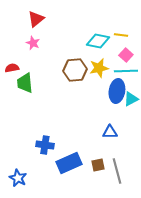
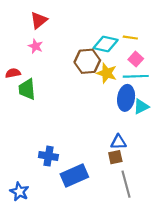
yellow star: (99, 68) -> (107, 73), turned 30
brown hexagon: (75, 70) -> (87, 61), moved
brown square: (98, 165) -> (115, 157), moved

